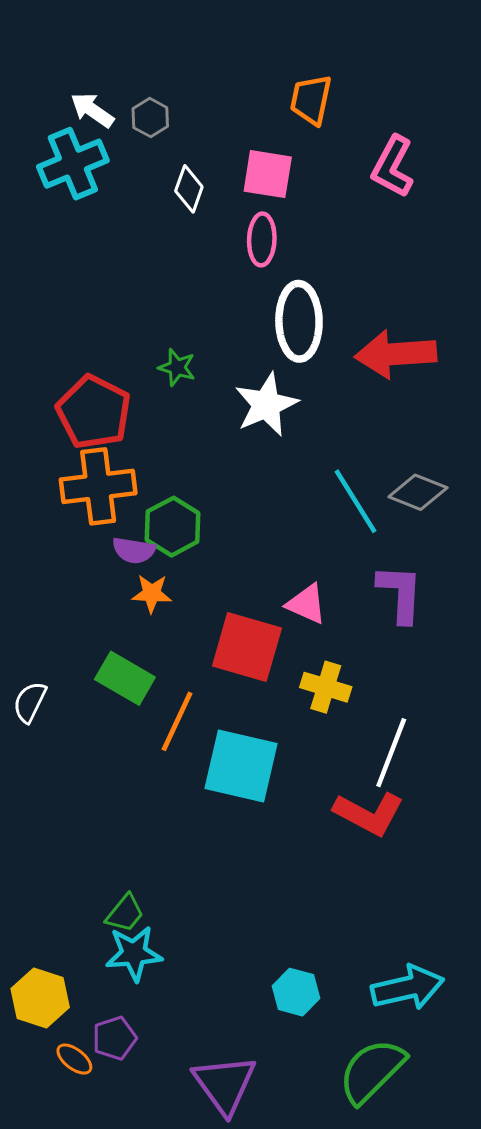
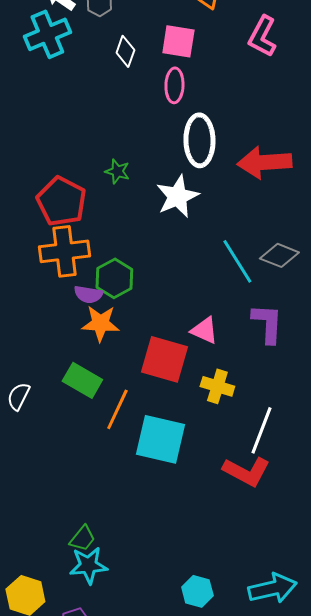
orange star: (152, 593) -> (100, 323), size x1.4

